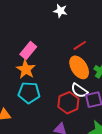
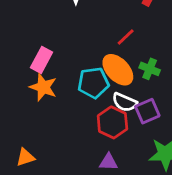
red line: (80, 45) -> (126, 37), moved
cyan pentagon: (29, 93) -> (93, 83), moved

